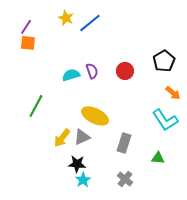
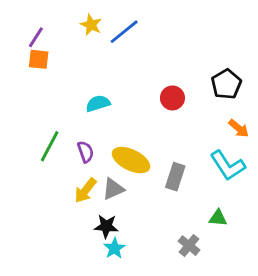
purple semicircle: (92, 71) -> (86, 152), moved
gray rectangle: (124, 143) -> (175, 177), moved
gray cross: (125, 179) -> (189, 246), moved

